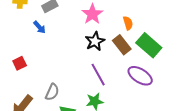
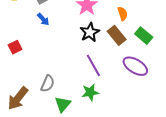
blue arrow: (40, 27) -> (43, 19), moved
green rectangle: (149, 45) -> (144, 36), size x0.7
red square: (20, 63) -> (15, 47), moved

